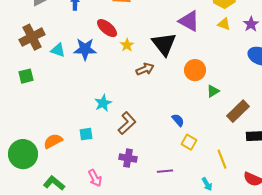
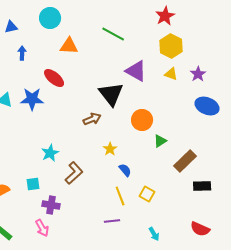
yellow star: (127, 45) -> (110, 149), moved
yellow square: (189, 142) -> (147, 194), moved
purple cross: (128, 158) -> (51, 205), moved
yellow line: (222, 159) -> (120, 196), moved

